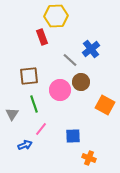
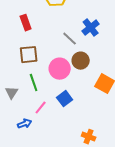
red rectangle: (42, 37) -> (26, 23), moved
blue square: (73, 136) -> (65, 99), moved, turned -35

